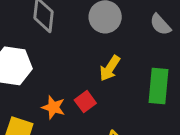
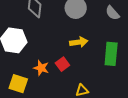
yellow arrow: (110, 68) -> (79, 42), turned -132

